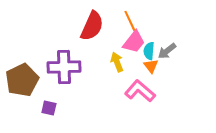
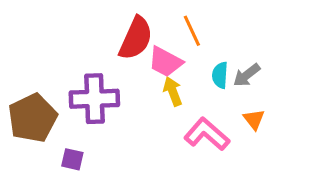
pink trapezoid: (134, 42) -> (165, 62), moved, turned 80
orange triangle: (151, 66) -> (254, 119), moved

